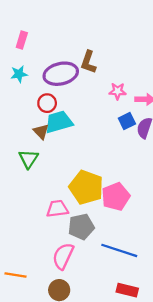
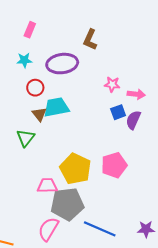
brown L-shape: (88, 62) -> (90, 40), moved
red circle: (47, 103) -> (35, 88), moved
pink pentagon: (116, 197) -> (114, 165), moved
gray pentagon: (81, 227) -> (67, 204), size x1.4

